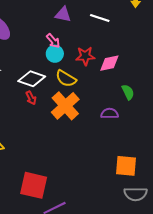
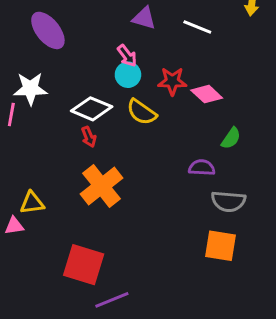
pink diamond: (109, 63) -> (207, 94), turned 50
green semicircle: (128, 92) -> (231, 138), turned 56
orange cross: (65, 106) -> (102, 186), moved
gray semicircle: (135, 194) -> (228, 201), moved

